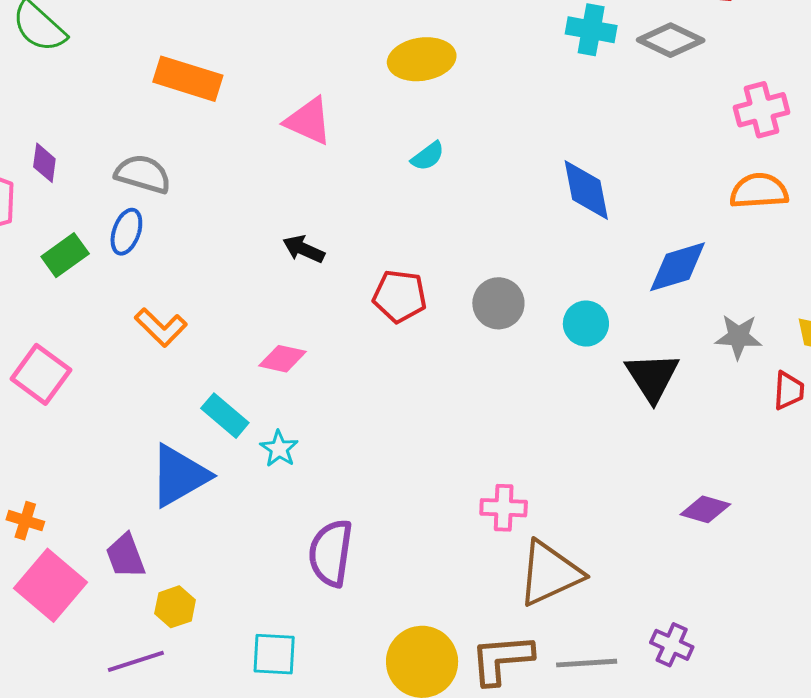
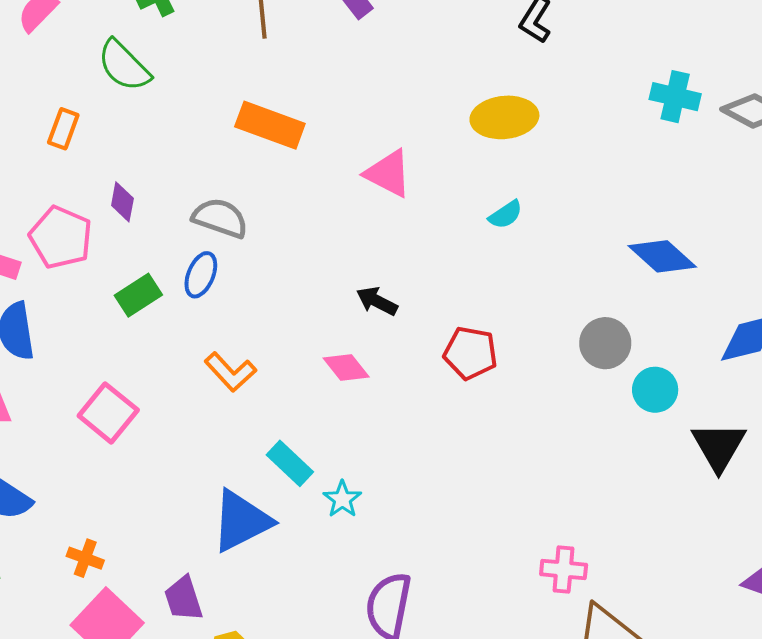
blue diamond: (586, 190) -> (662, 256), turned -40
gray circle: (498, 303) -> (605, 343), moved
pink diamond: (282, 359) -> (346, 367), moved, turned 36

